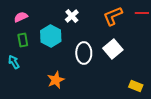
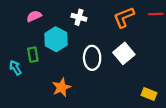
white cross: (72, 16) -> (79, 17), turned -32
pink semicircle: (21, 17) -> (34, 16), moved
green rectangle: (23, 40) -> (33, 55), moved

